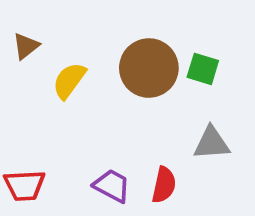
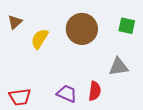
green square: (203, 69) -> (127, 26), moved

